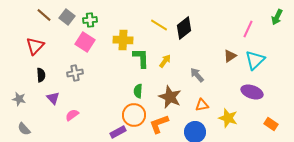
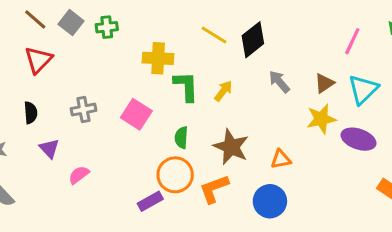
pink square: (85, 42) -> (136, 114), moved
red triangle: (35, 46) -> (38, 60), moved
gray arrow: (197, 75) -> (279, 82), moved
yellow star: (228, 118) -> (321, 119), moved, turned -30

